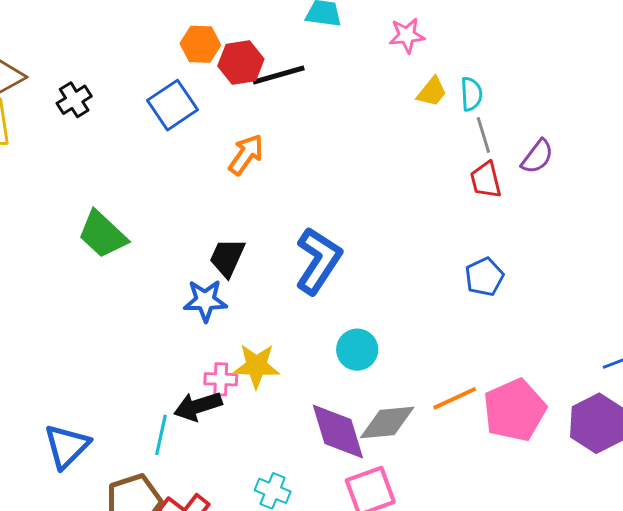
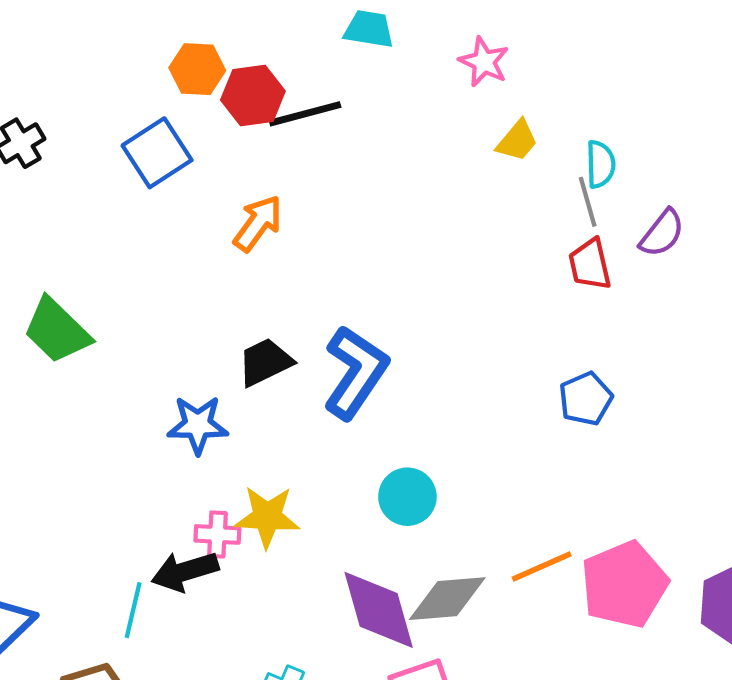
pink star: (407, 35) -> (484, 62), turned 30
cyan semicircle: (471, 94) -> (600, 164), moved
black trapezoid: (227, 258) -> (265, 362), moved, turned 39

